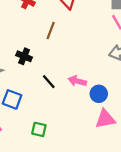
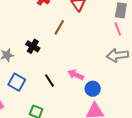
black line: (49, 82) -> (49, 80), moved

